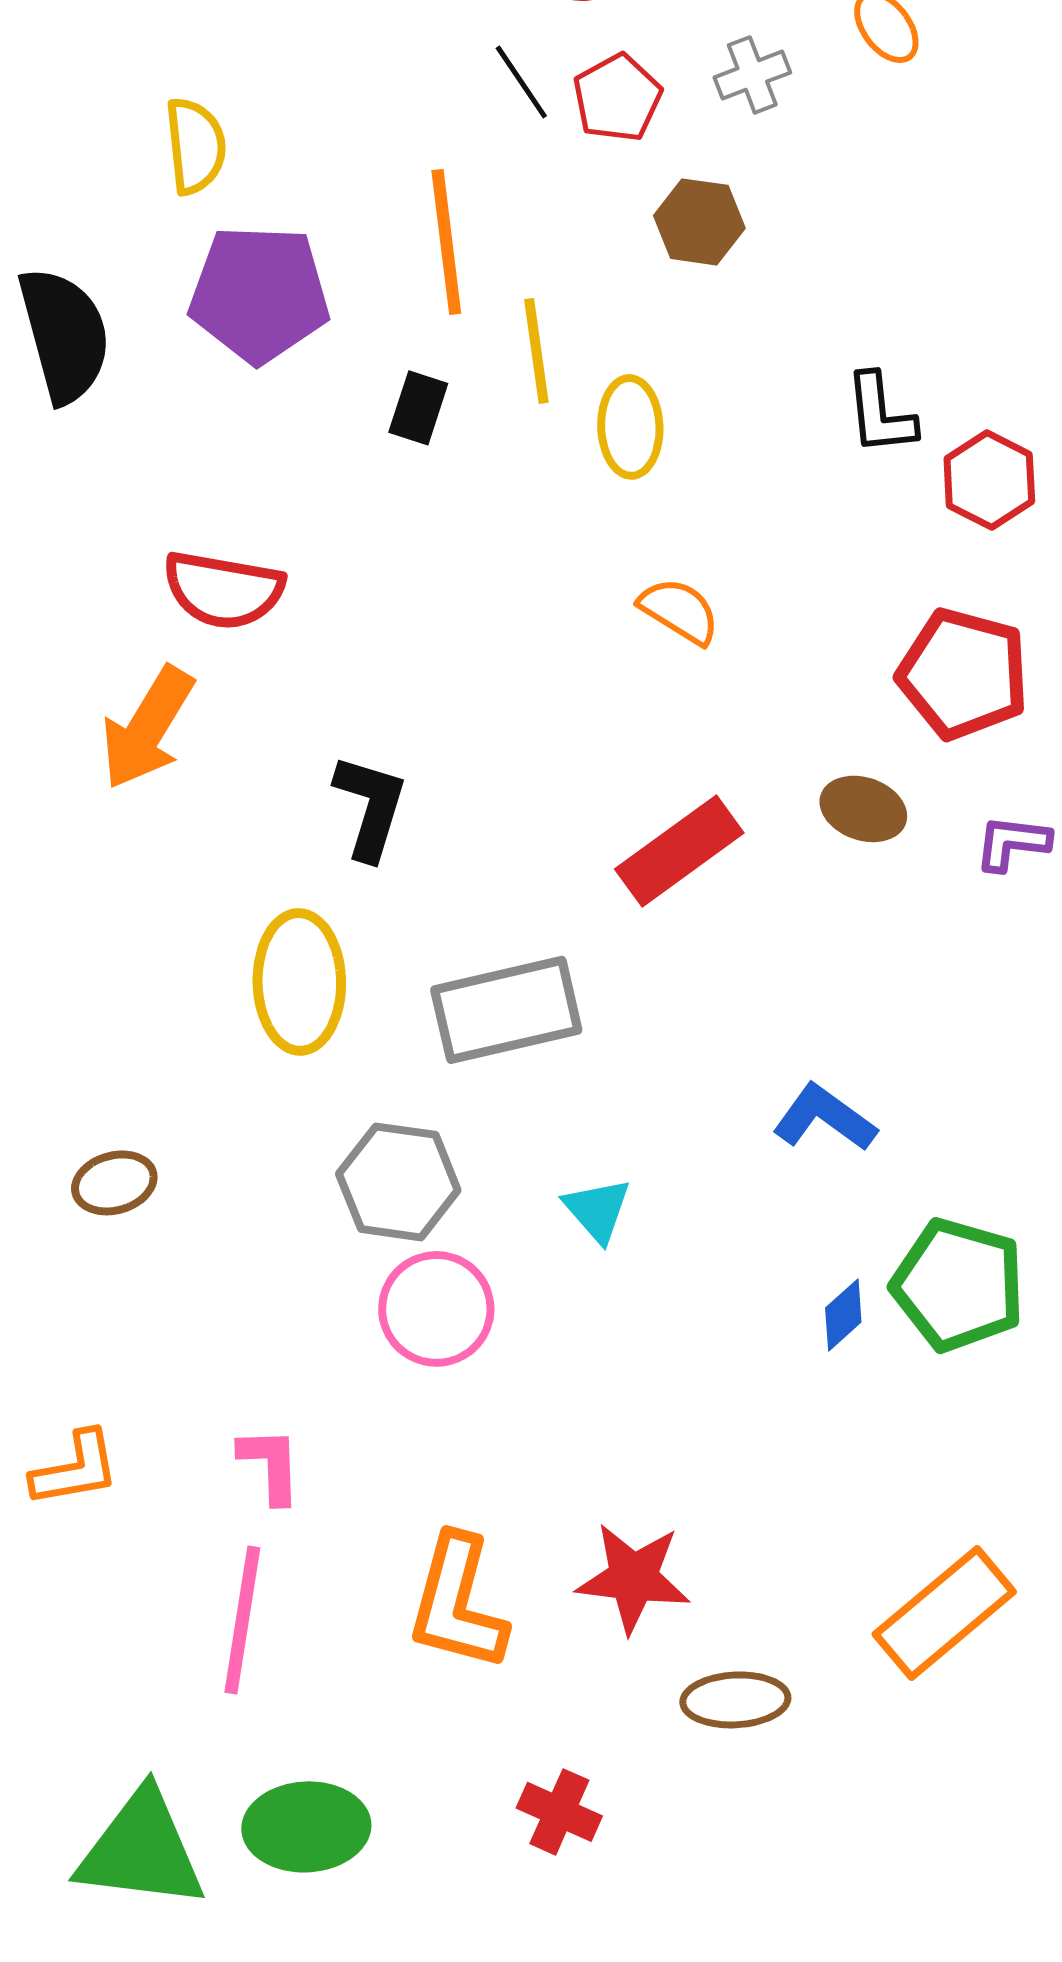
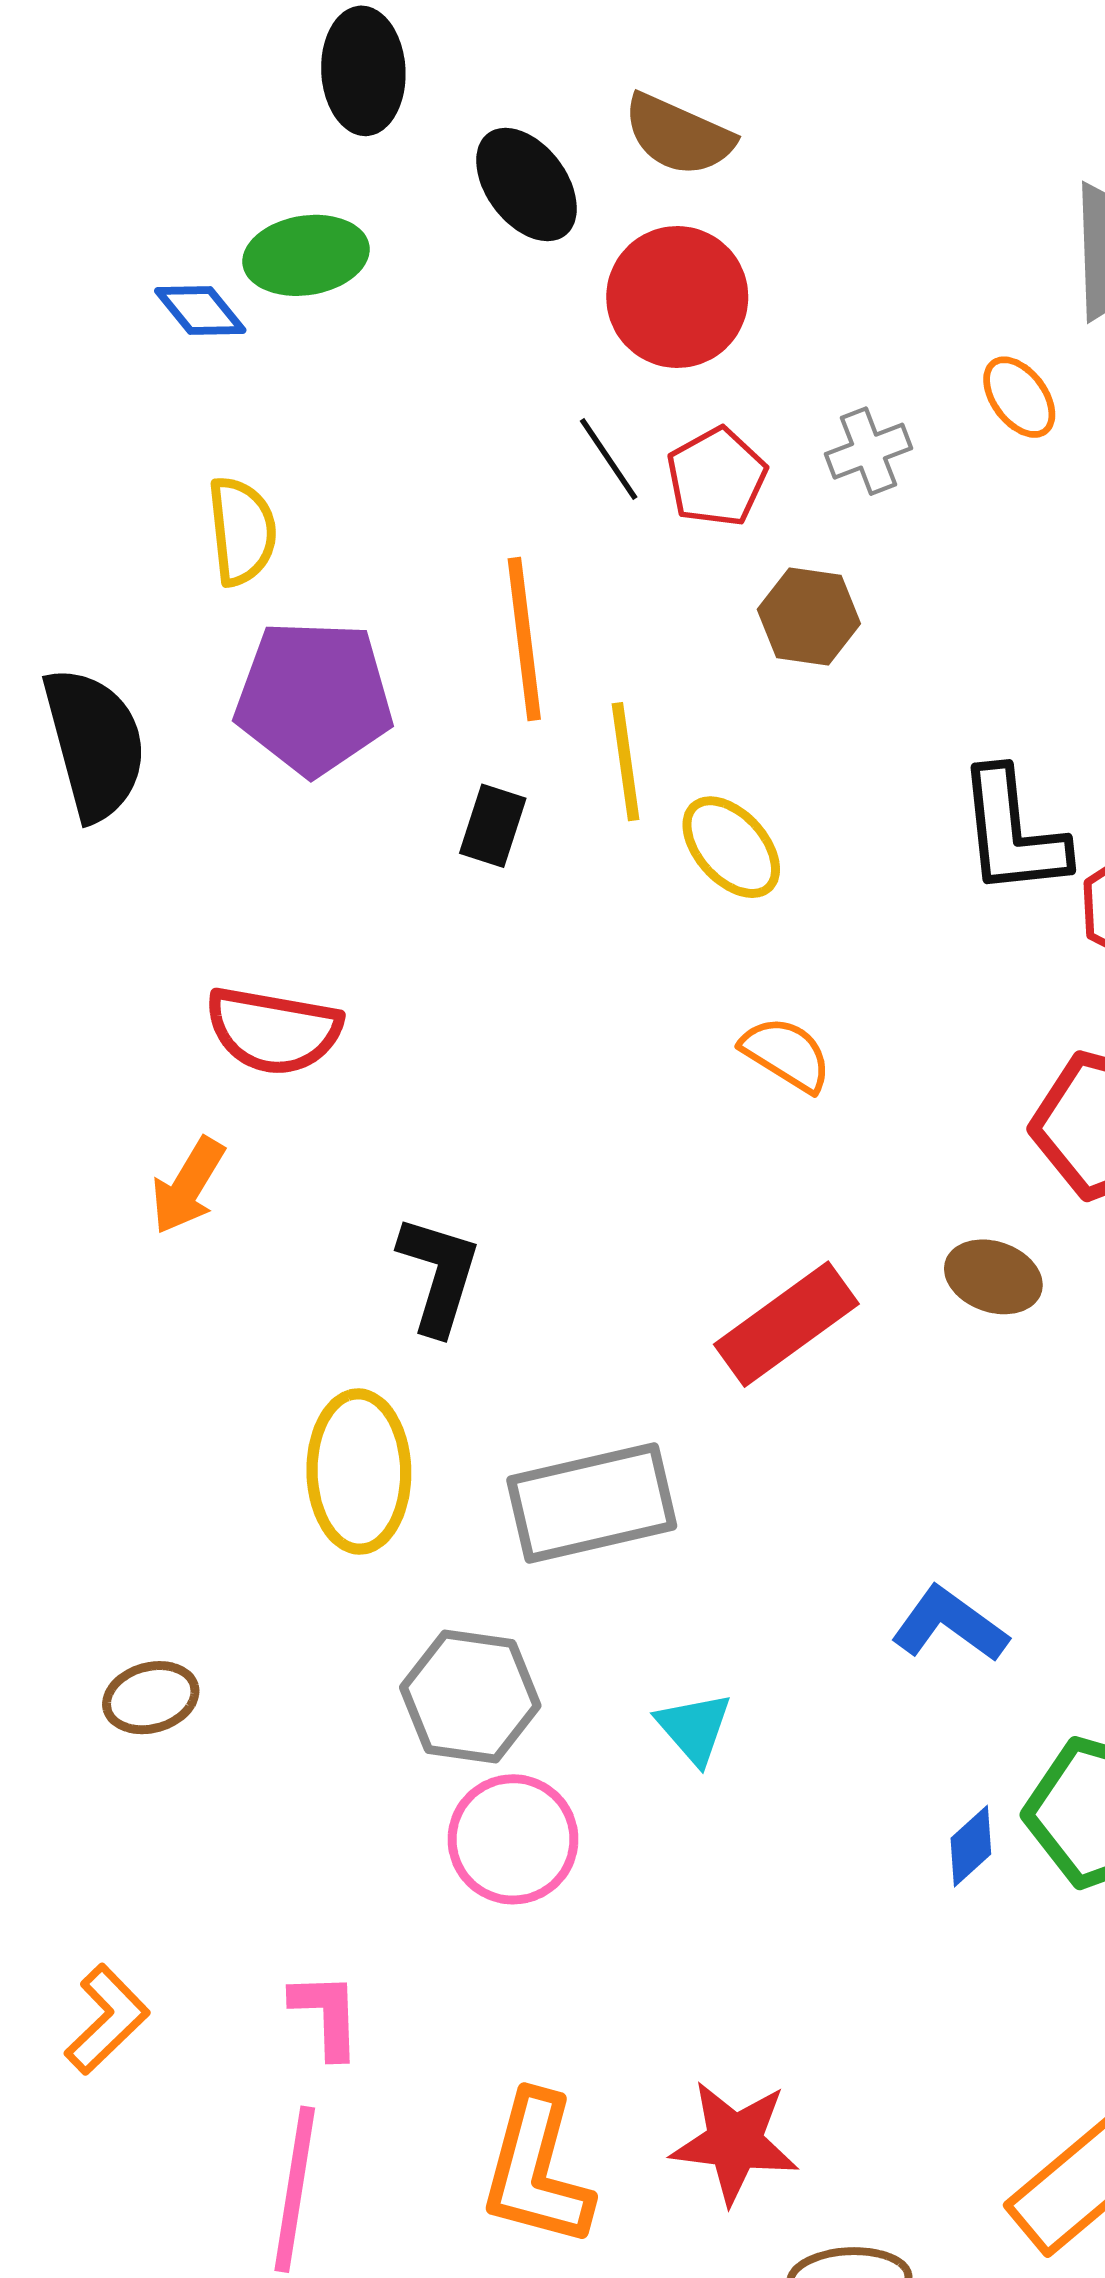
black L-shape: (880, 414) -> (1013, 833), size x1.4
yellow ellipse: (630, 427) -> (731, 847), turned -40
orange arrow: (147, 728) -> (188, 1186), size x0.7
orange L-shape: (75, 1469) -> (107, 2019), turned -34

